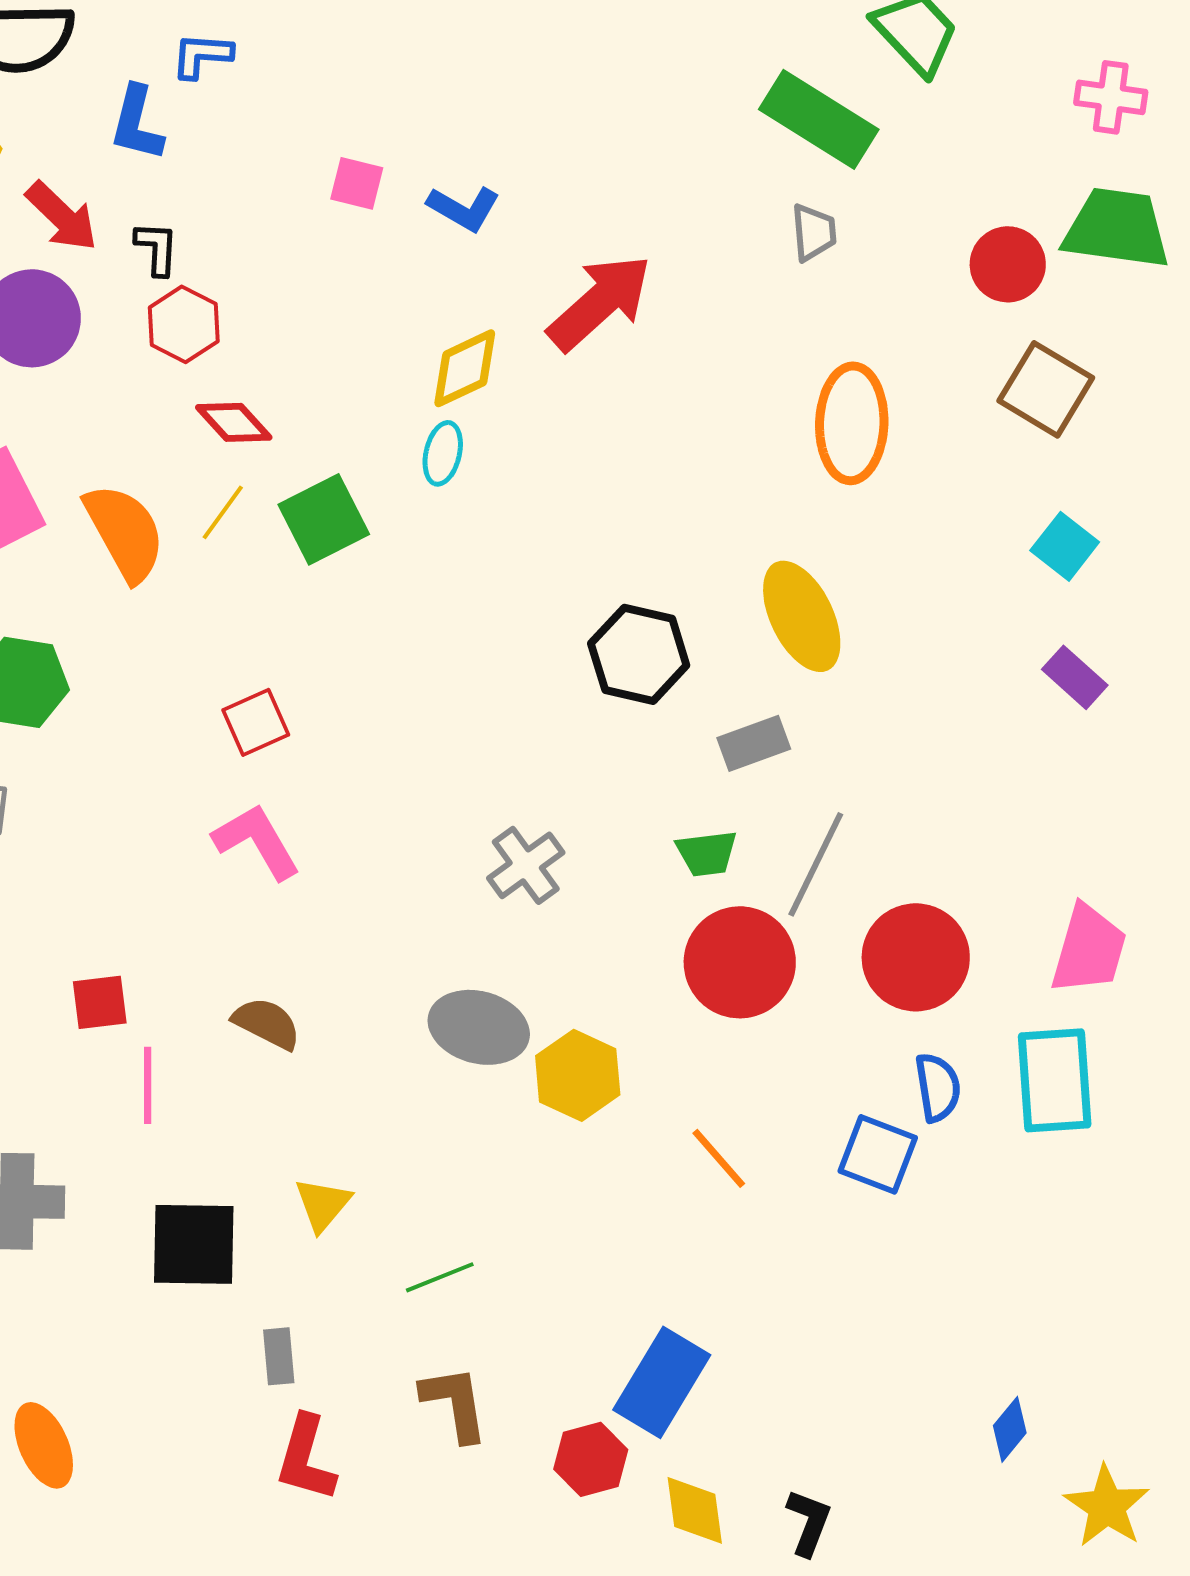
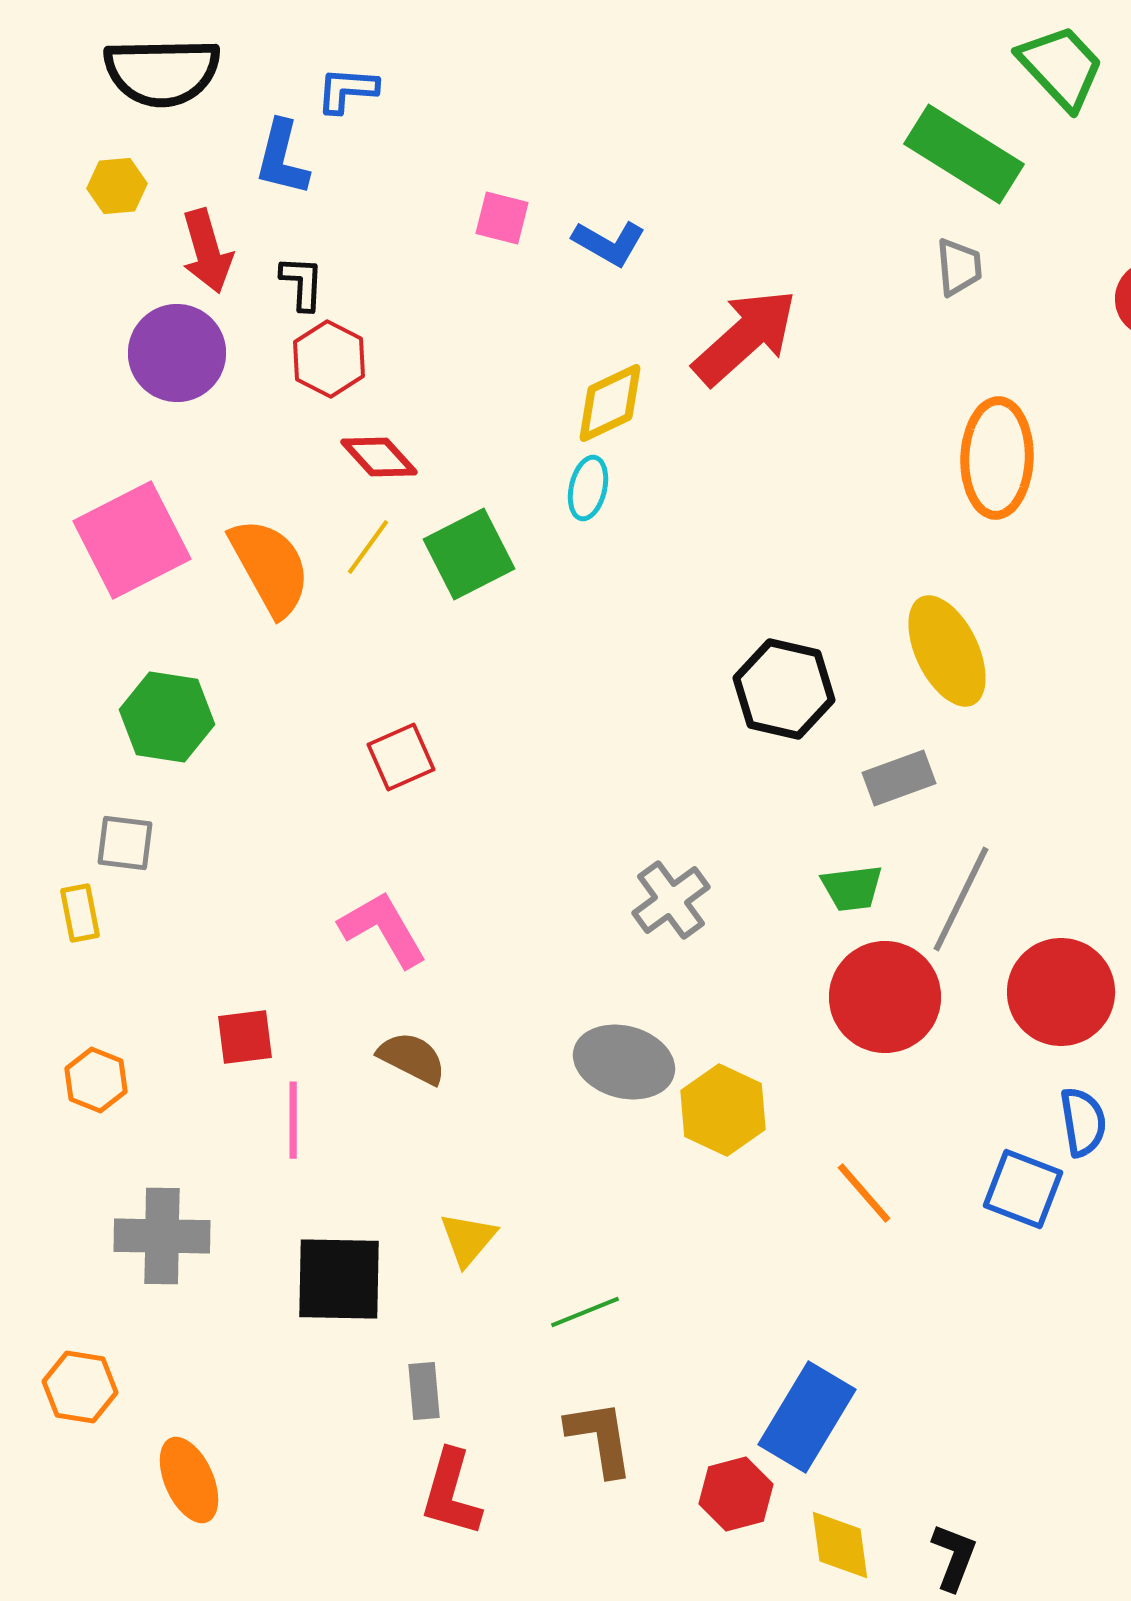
red arrow: (62, 216) -> (207, 251), turned 30
pink L-shape: (257, 841) -> (383, 929), moved

